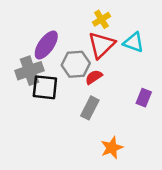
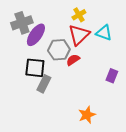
gray cross: (30, 71) -> (22, 23), moved
gray rectangle: (90, 108) -> (44, 84), moved

